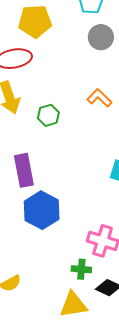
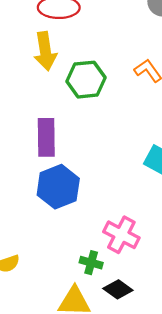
green hexagon: (48, 115) -> (86, 80), size x1.5

